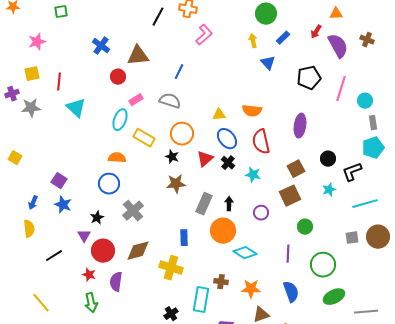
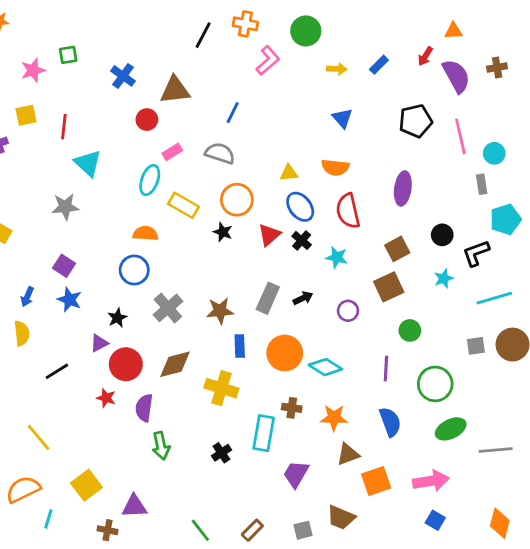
green square: (61, 12) -> (68, 55), moved
green circle: (266, 14) -> (306, 31), moved
brown cross: (367, 40) -> (497, 68), turned -32
yellow arrow: (253, 41) -> (337, 69), turned 104
blue triangle: (268, 63) -> (342, 118), moved
pink line: (341, 89) -> (460, 136), turned -30
gray star: (31, 108) -> (65, 207), moved
gray rectangle: (373, 123) -> (482, 184), moved
brown star: (176, 184) -> (220, 311), moved
black arrow: (229, 204) -> (303, 298), turned 64
orange circle: (223, 231) -> (285, 353), moved
purple triangle: (84, 236) -> (99, 343), turned 32
green arrow: (91, 303) -> (161, 446), moved

